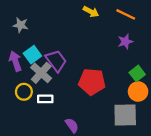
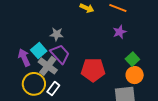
gray star: (21, 25) -> (57, 34), moved
yellow circle: (24, 92) -> (34, 84), size x1.5
white rectangle: (45, 99) -> (53, 89), turned -48

